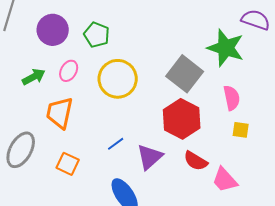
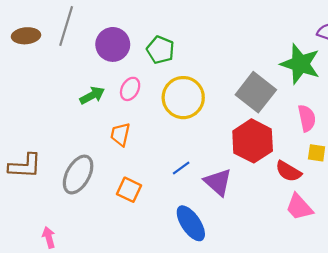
orange trapezoid: (60, 113) -> (120, 134), size x0.7
purple triangle: (150, 157) -> (218, 182), turned -36
red semicircle: (196, 161) -> (288, 171), moved

